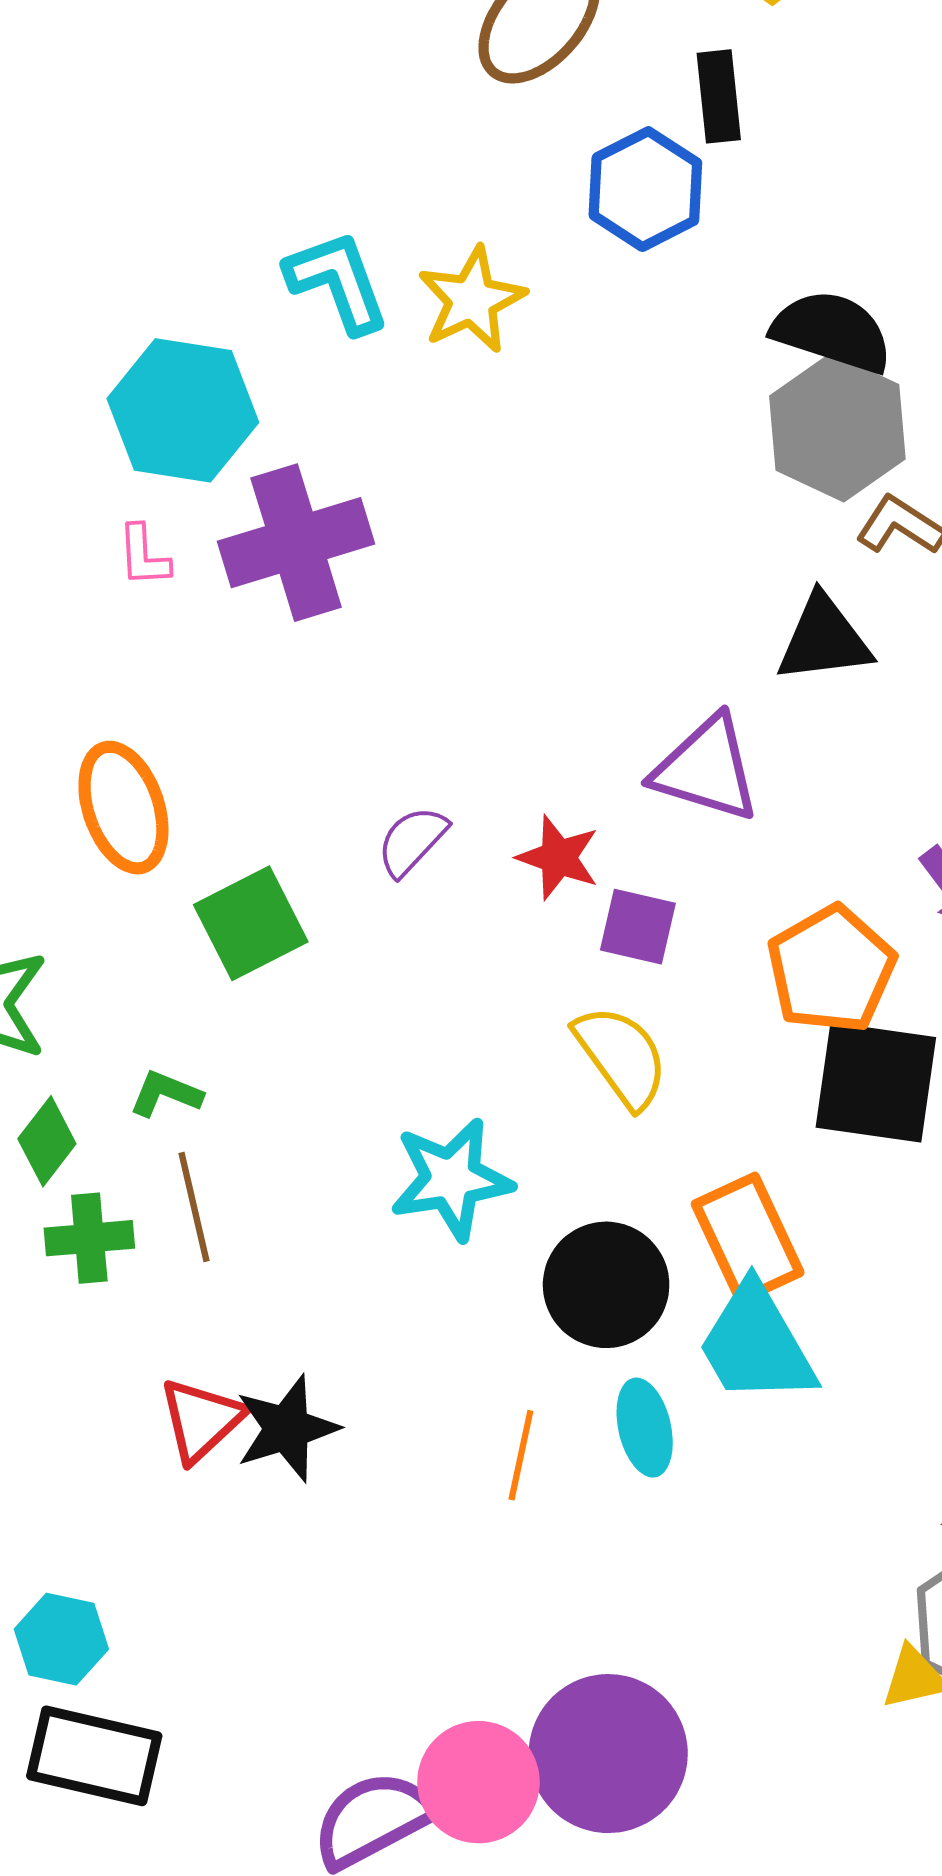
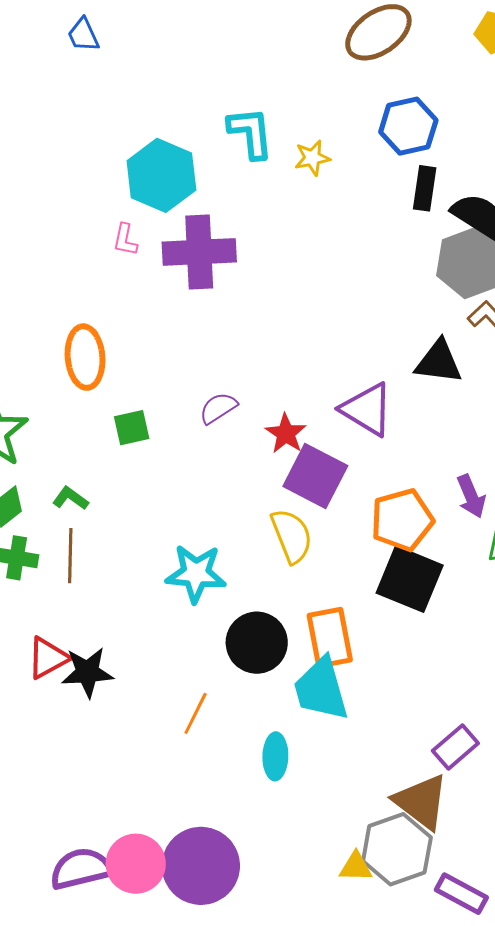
black rectangle: (719, 96) -> (425, 188), moved
yellow star: (472, 300) -> (312, 158), size x0.7
green square: (251, 923) -> (132, 428), size x0.7
purple square: (638, 927) -> (315, 476), size x1.6
cyan ellipse: (645, 1428) -> (275, 756), moved

